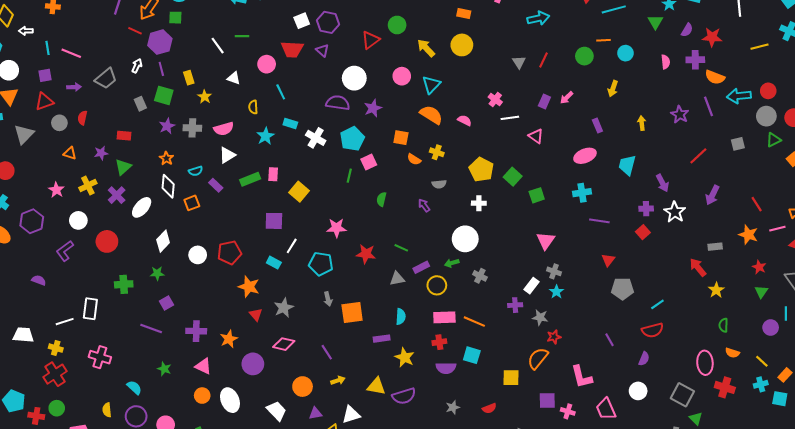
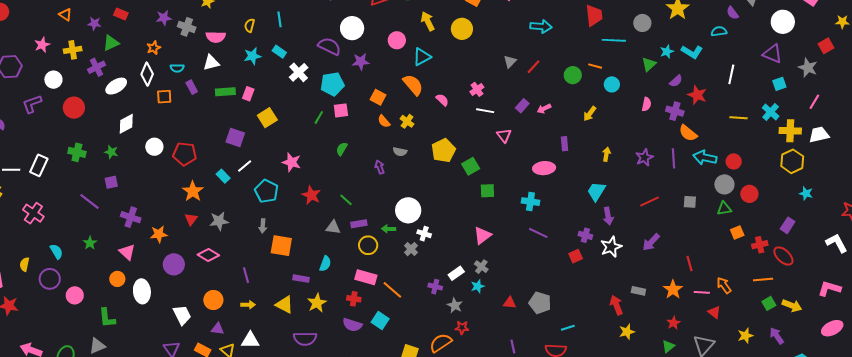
cyan trapezoid: (627, 165) -> (596, 191), moved
white cross: (479, 203) -> (424, 234), moved
red triangle: (608, 260) -> (510, 303), moved, turned 40
yellow triangle: (376, 386) -> (284, 305), moved

